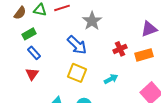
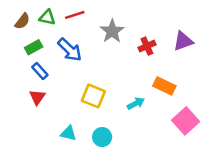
blue arrow: (77, 45) -> (70, 50), moved
red cross: (120, 49) -> (147, 46), moved
orange rectangle: (144, 55) -> (164, 86), moved, turned 42

